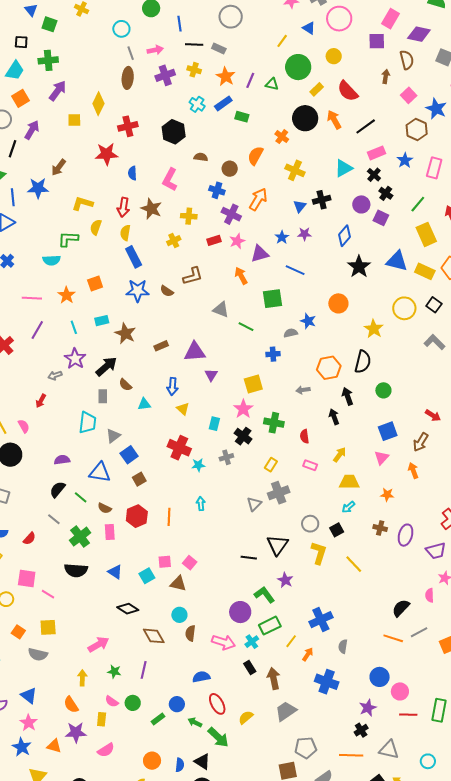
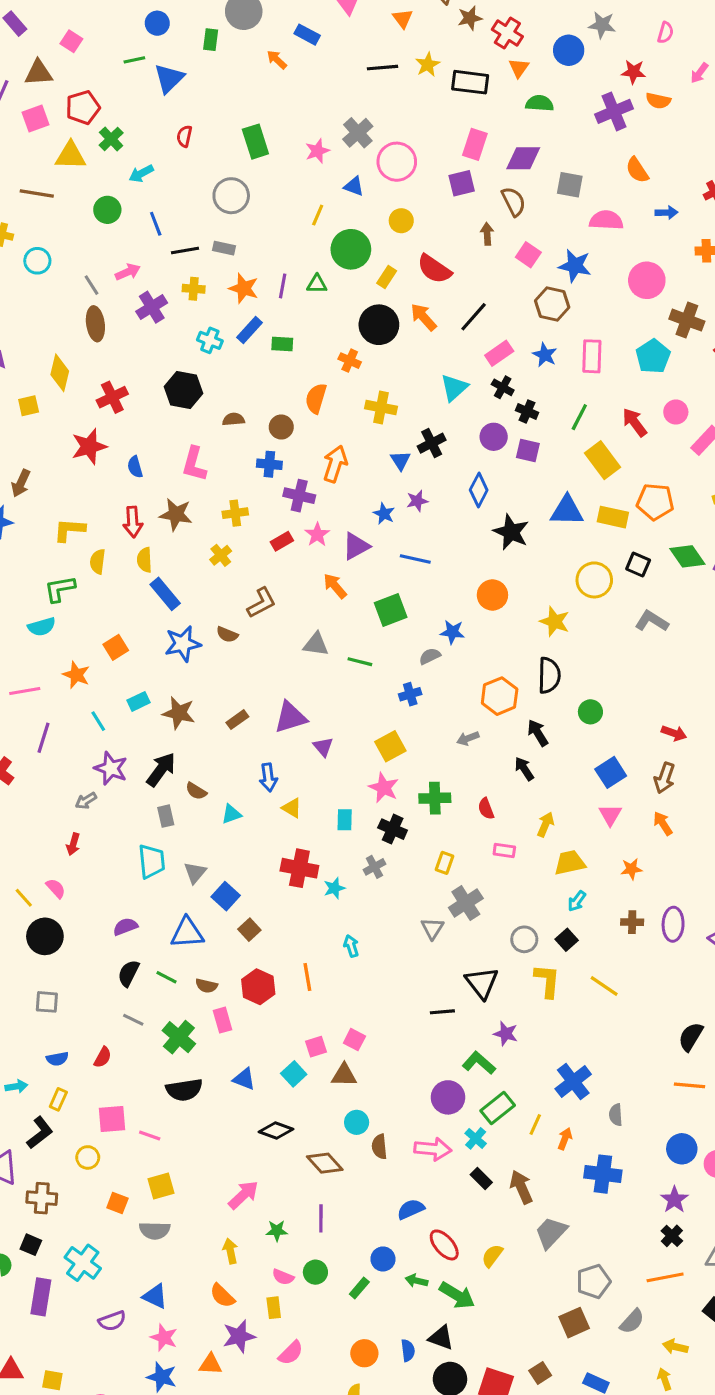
cyan circle: (121, 29) -> (37, 261), moved

